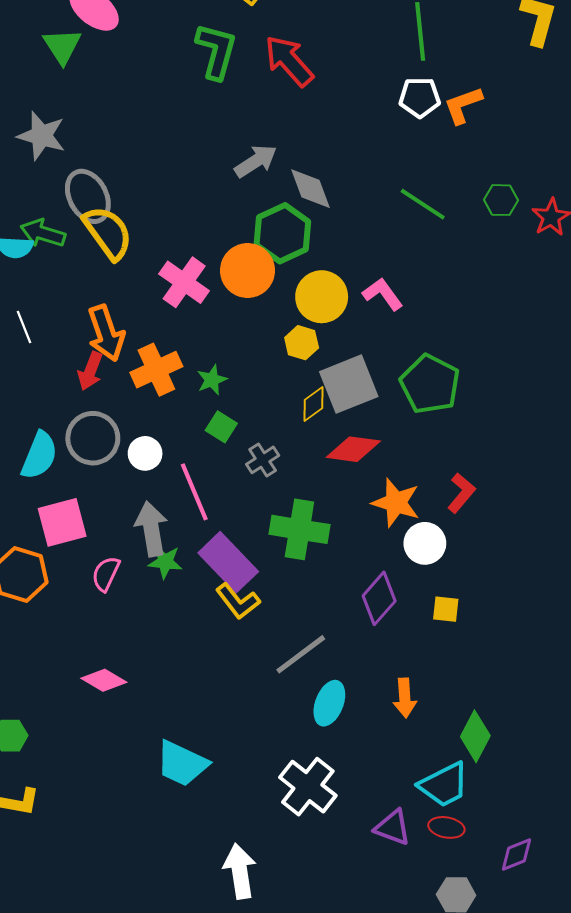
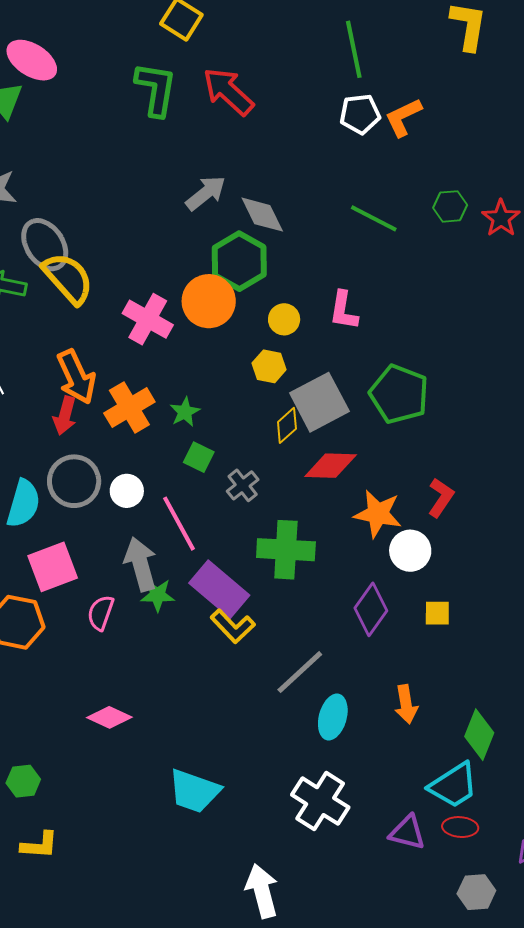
pink L-shape: (383, 294) -> (344, 310), turned -129
yellow circle: (322, 297) -> (284, 319), size x0.6

